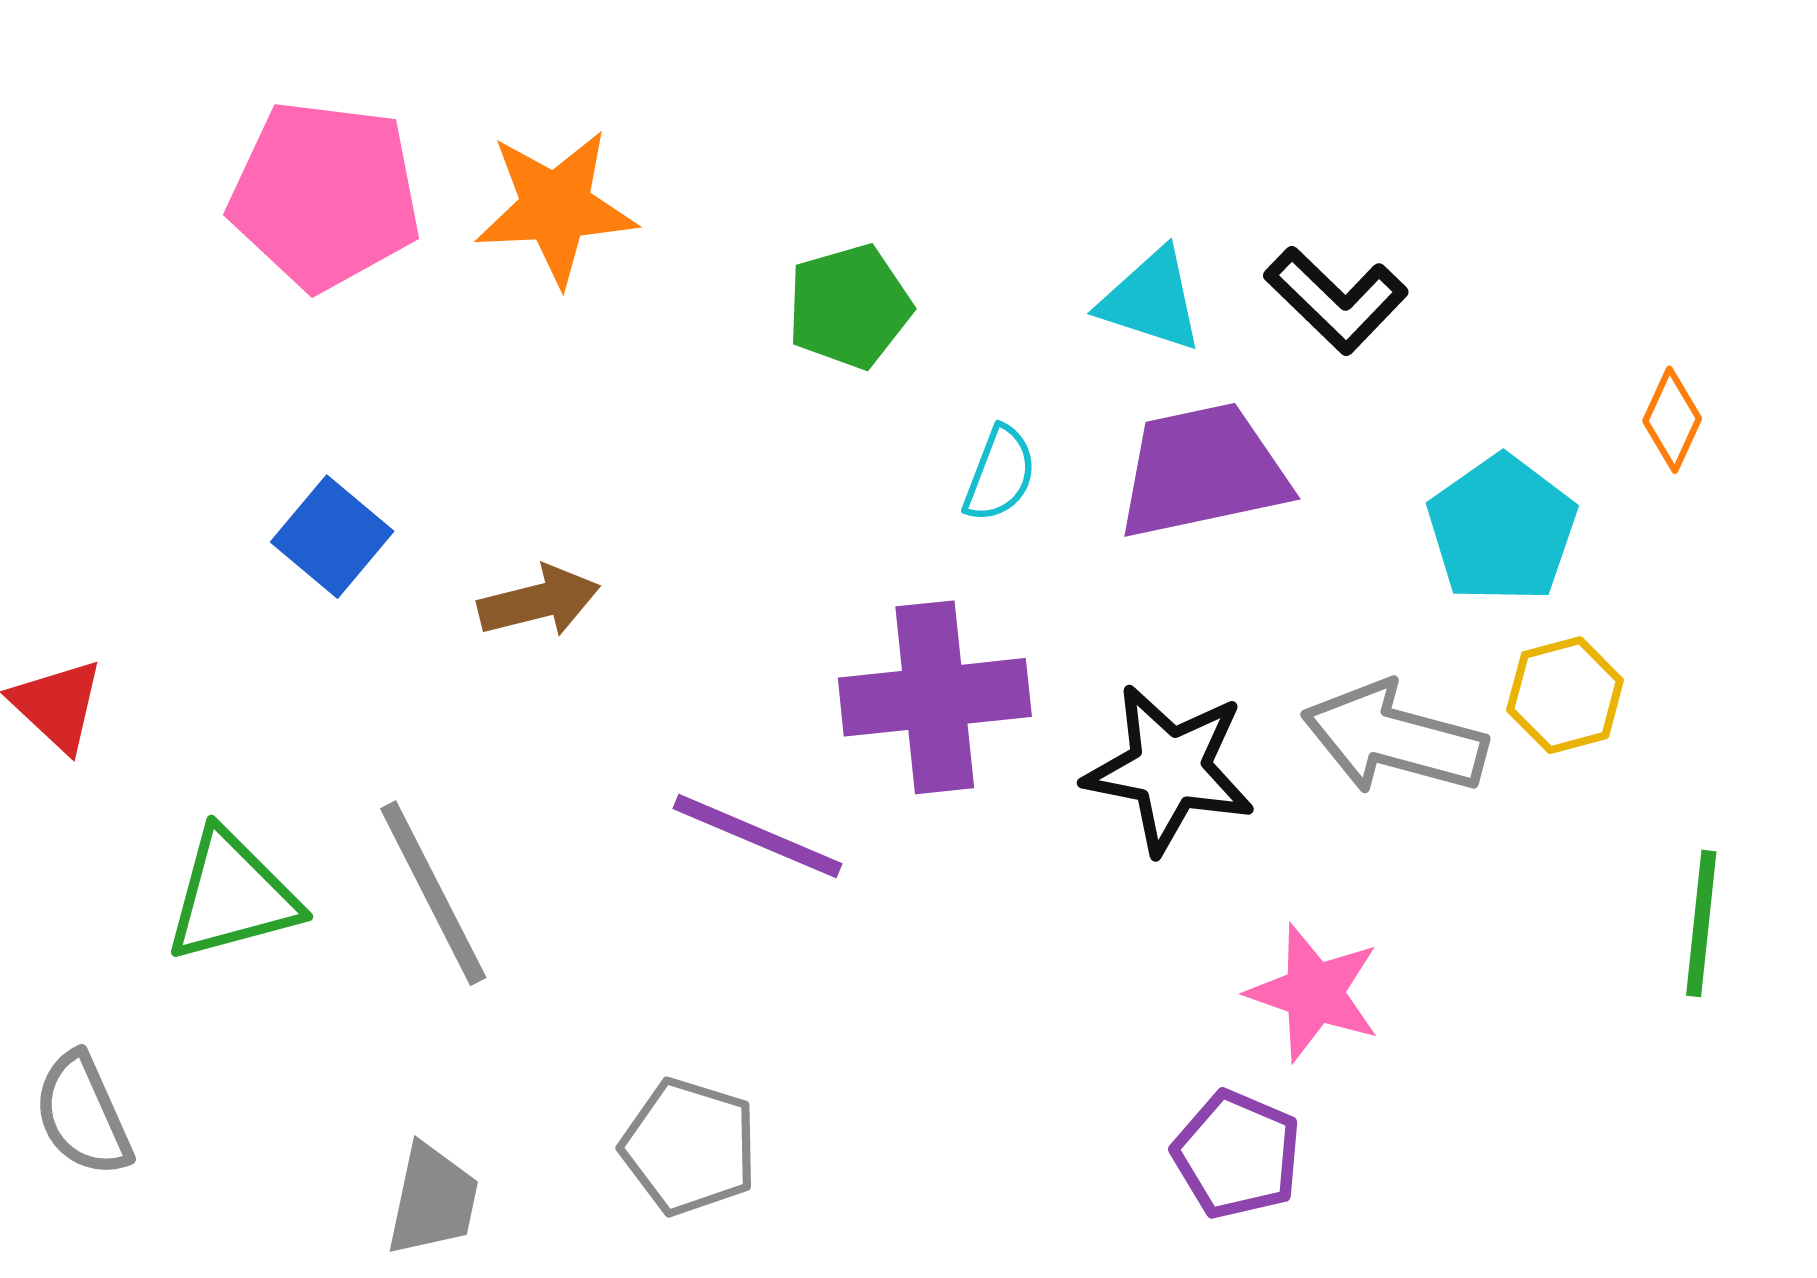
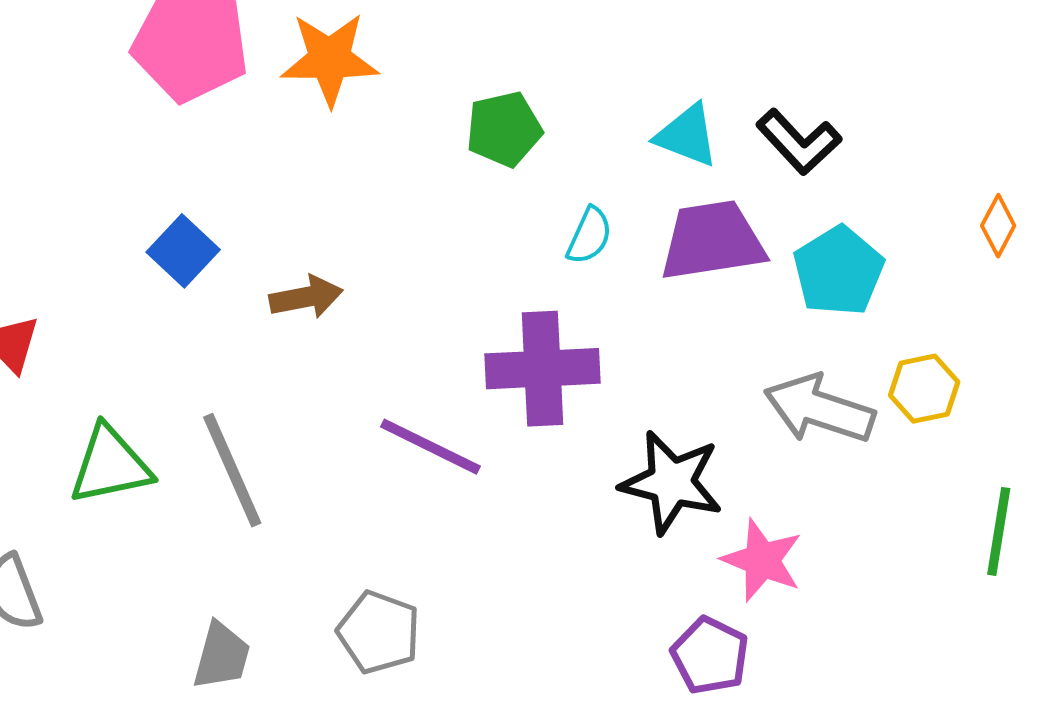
cyan pentagon: (1502, 529) -> (838, 271), moved
black star: (1169, 769) -> (672, 482), moved

